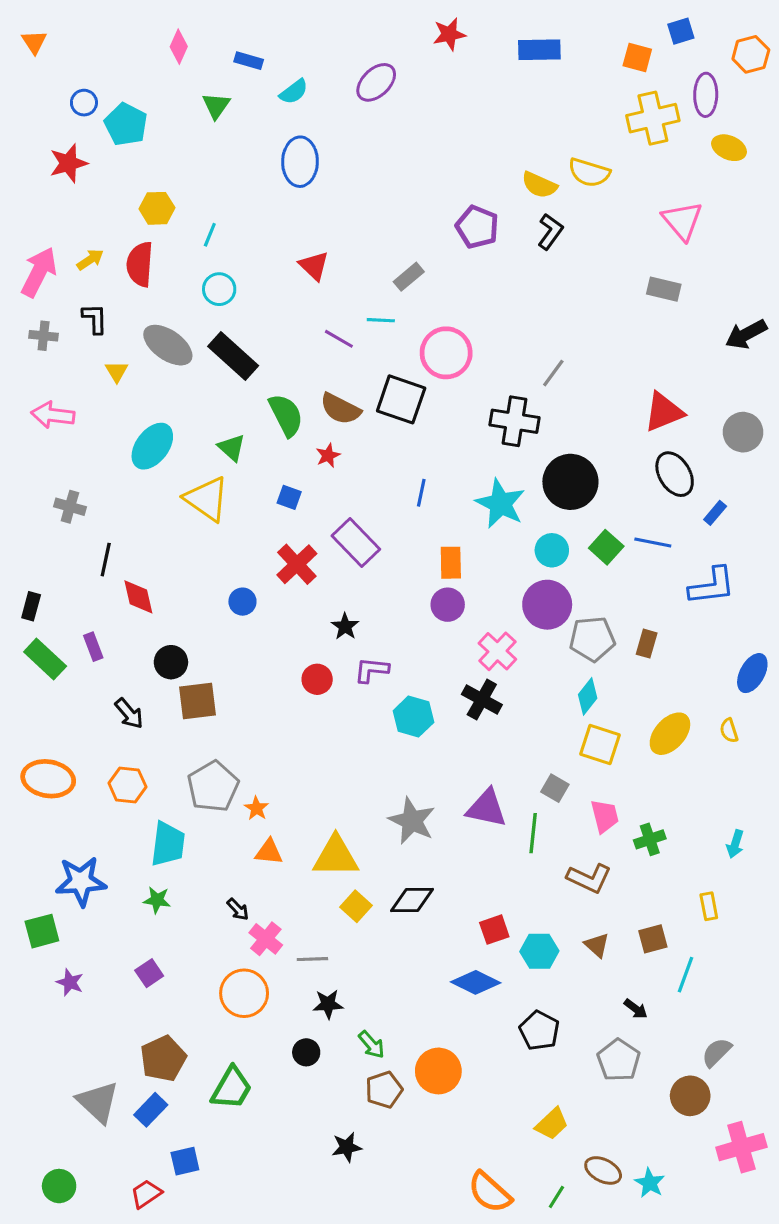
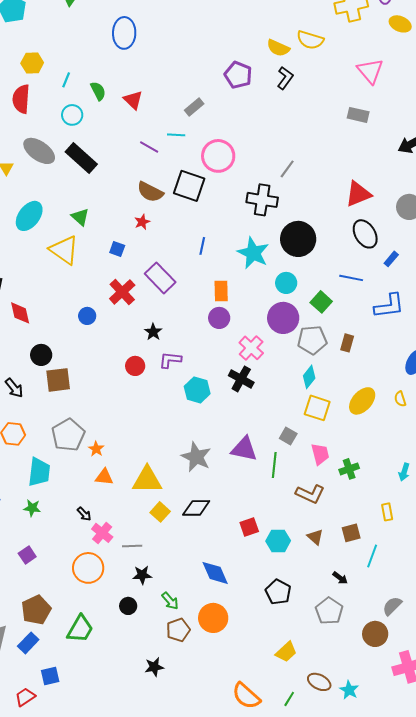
green semicircle: (286, 415) -> (98, 91), moved, size x0.7
green square: (606, 547) -> (321, 302), moved
blue diamond: (476, 982) -> (215, 573), moved, turned 40

